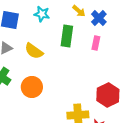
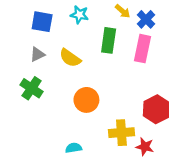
pink rectangle: (96, 43) -> (142, 49), size x1.6
orange circle: (32, 87) -> (86, 100), moved

